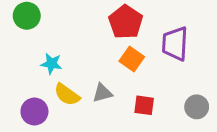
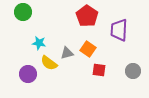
orange square: (132, 59) -> (88, 49), moved
gray triangle: (102, 93) -> (67, 53), moved

